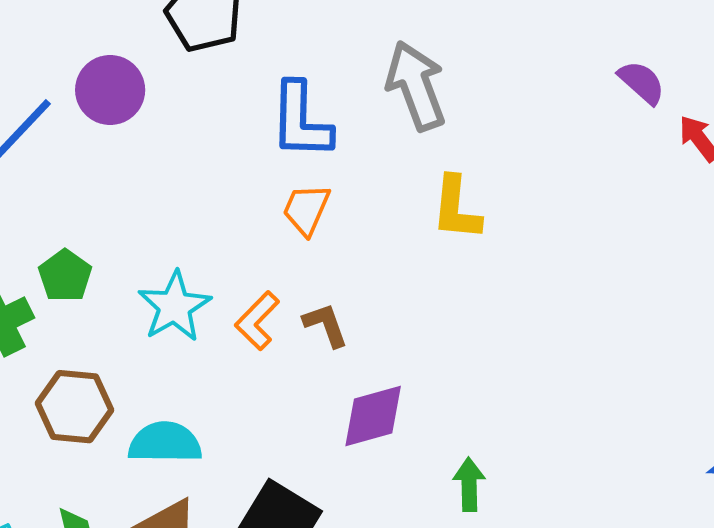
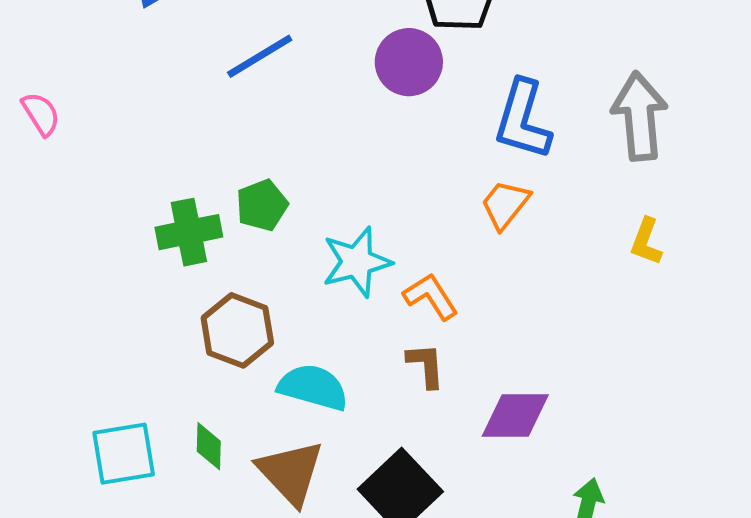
purple circle: (110, 90) -> (409, 62), moved
yellow L-shape: (456, 208) -> (646, 242), size x0.7
orange L-shape: (257, 321) -> (431, 296), turned 88
brown L-shape: (326, 325) -> (426, 365), moved

